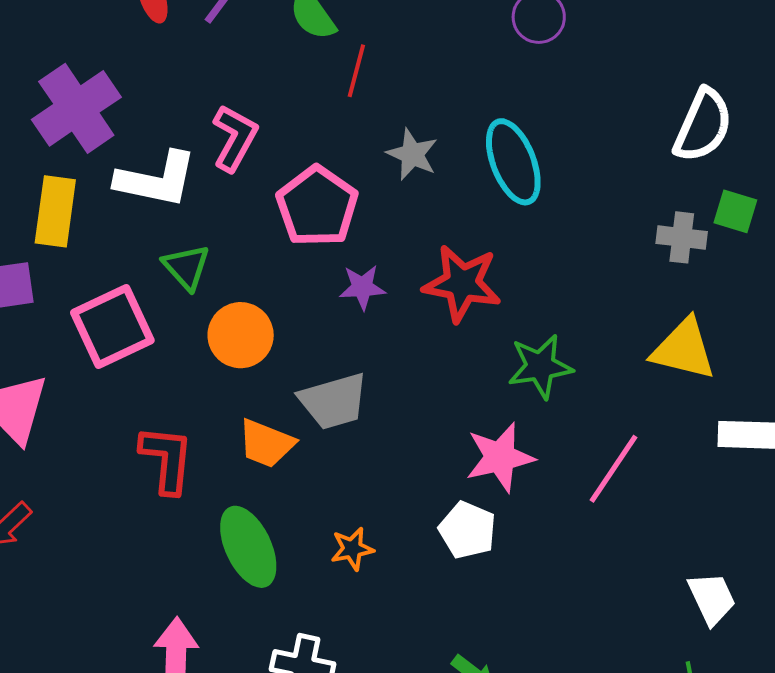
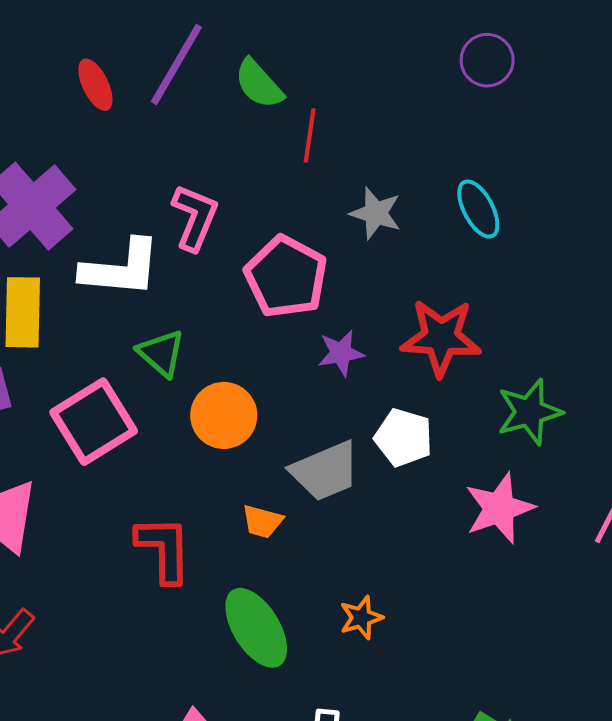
cyan ellipse: (513, 162) -> (478, 209), size x0.7
orange trapezoid: (266, 443) -> (262, 521), size x0.7
white pentagon: (467, 530) -> (404, 438), moved

